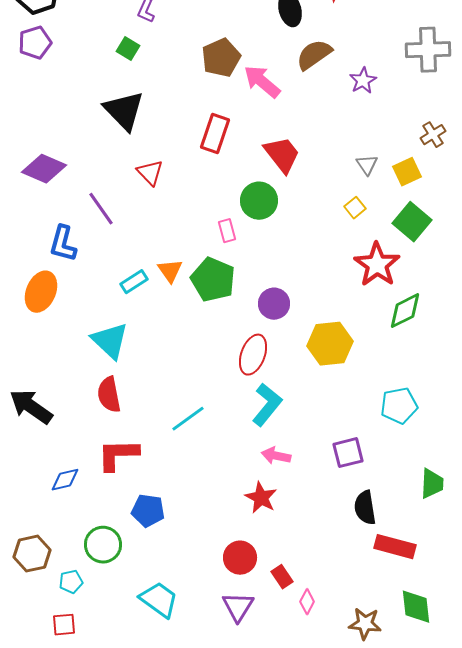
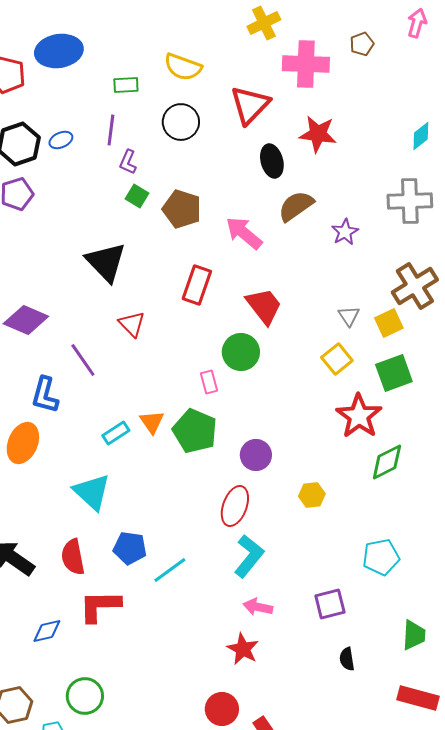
green square: (128, 49) -> (137, 196), moved
brown pentagon: (221, 58) -> (182, 209), moved, turned -30
brown cross: (433, 135) -> (415, 286), size x1.8
yellow square: (355, 208) -> (337, 359), size x1.4
green square: (412, 222) -> (394, 373), turned 30
yellow hexagon: (330, 344) -> (312, 495), size x0.6
red semicircle: (109, 395) -> (73, 557), moved
black semicircle: (365, 508) -> (347, 659), size x0.7
blue pentagon: (148, 511) -> (130, 548), moved
red rectangle: (395, 547) -> (418, 698), moved

